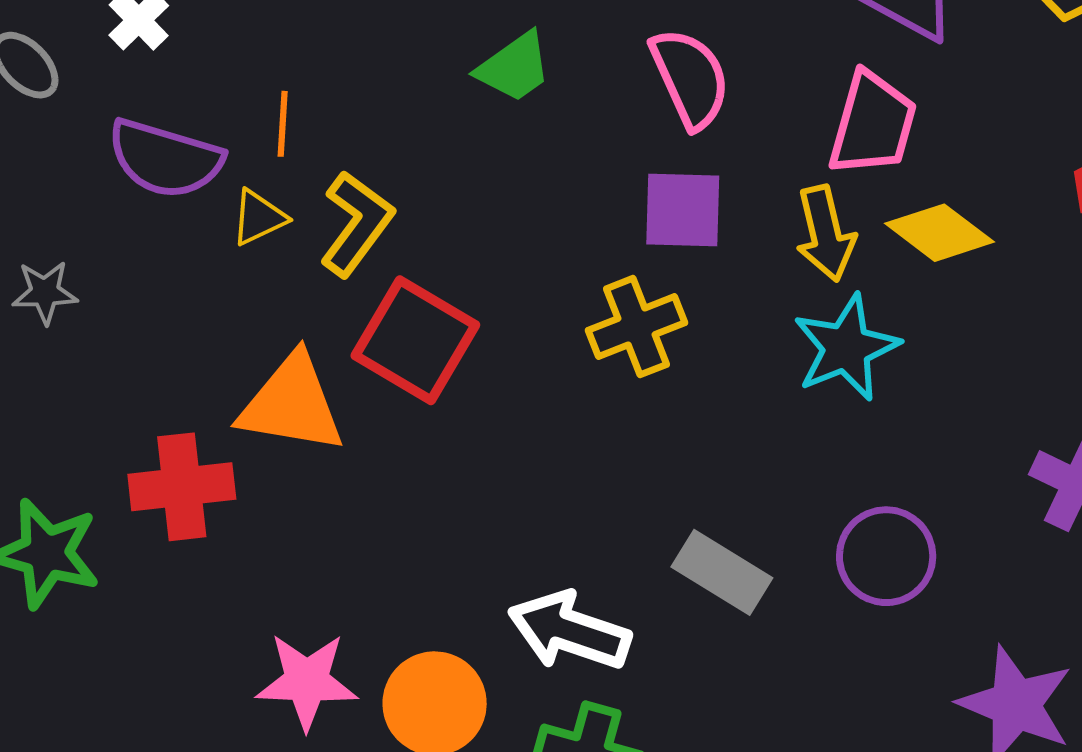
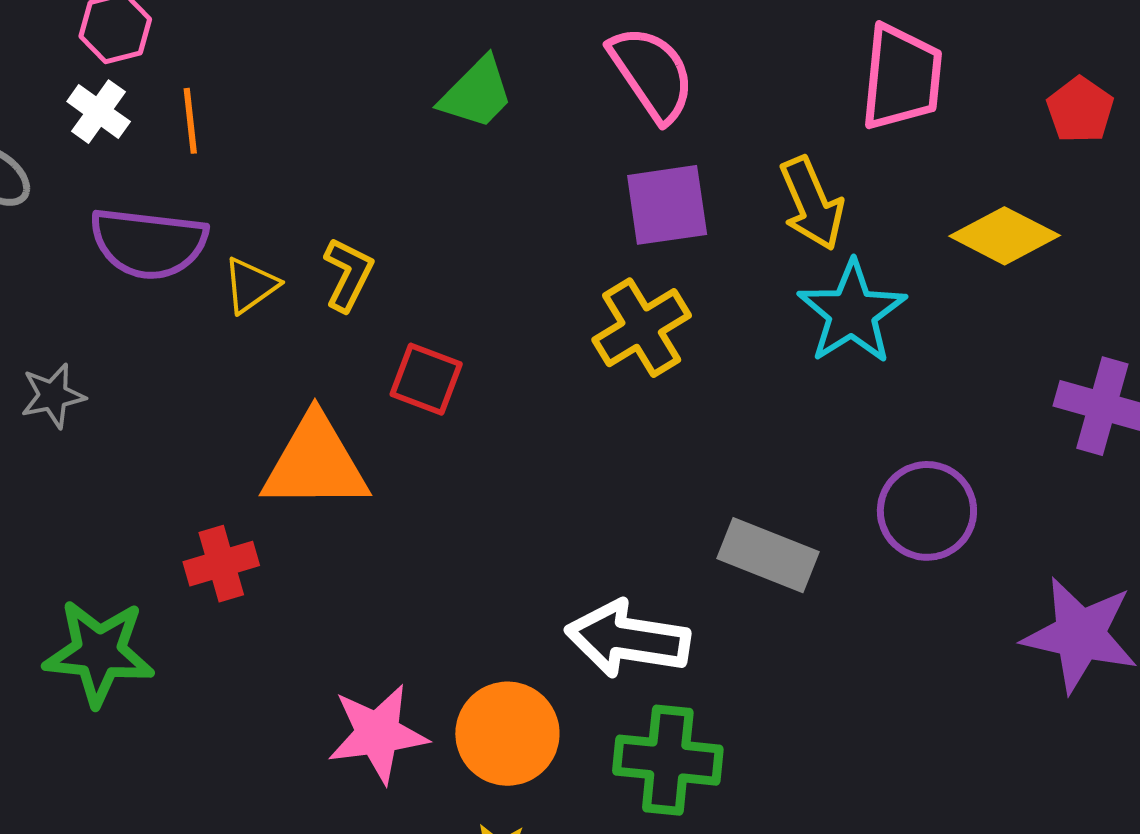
orange line: (283, 124) -> (190, 121), moved
pink trapezoid: (873, 124) -> (902, 77), moved
yellow L-shape: (357, 224) -> (348, 274), size x0.7
yellow diamond: (939, 233) -> (1005, 236), moved
red square: (415, 340) -> (426, 379), size x0.6
red cross: (182, 487) -> (221, 564), size x0.7

